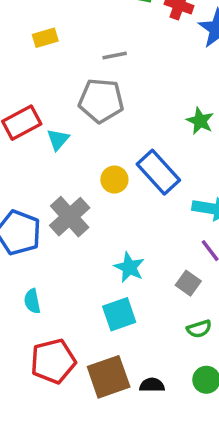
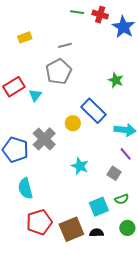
gray pentagon: (101, 101) -> (59, 72), turned -30
yellow circle: (114, 180) -> (73, 123), moved
cyan semicircle: (32, 301) -> (25, 188), size x1.5
cyan square: (119, 314) -> (99, 207), moved

